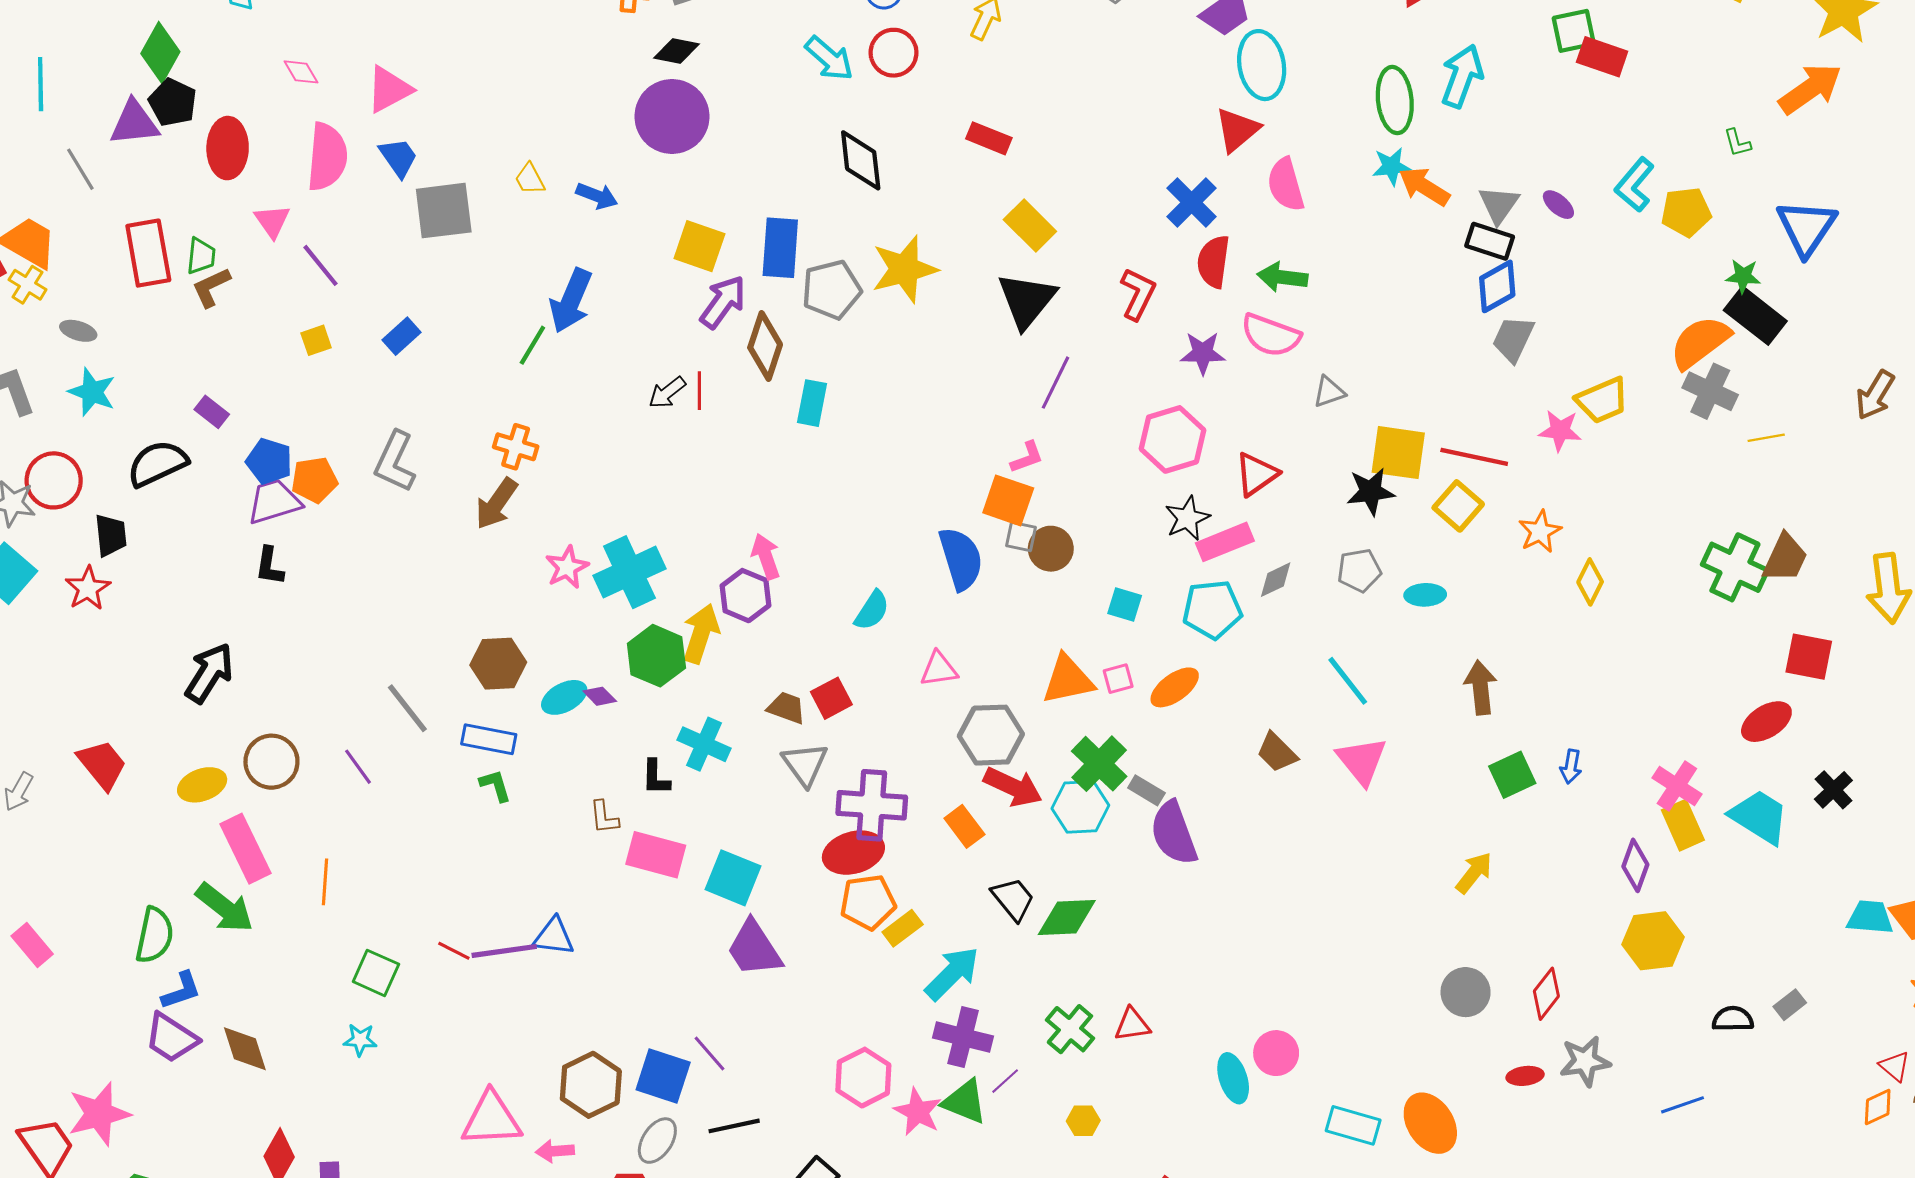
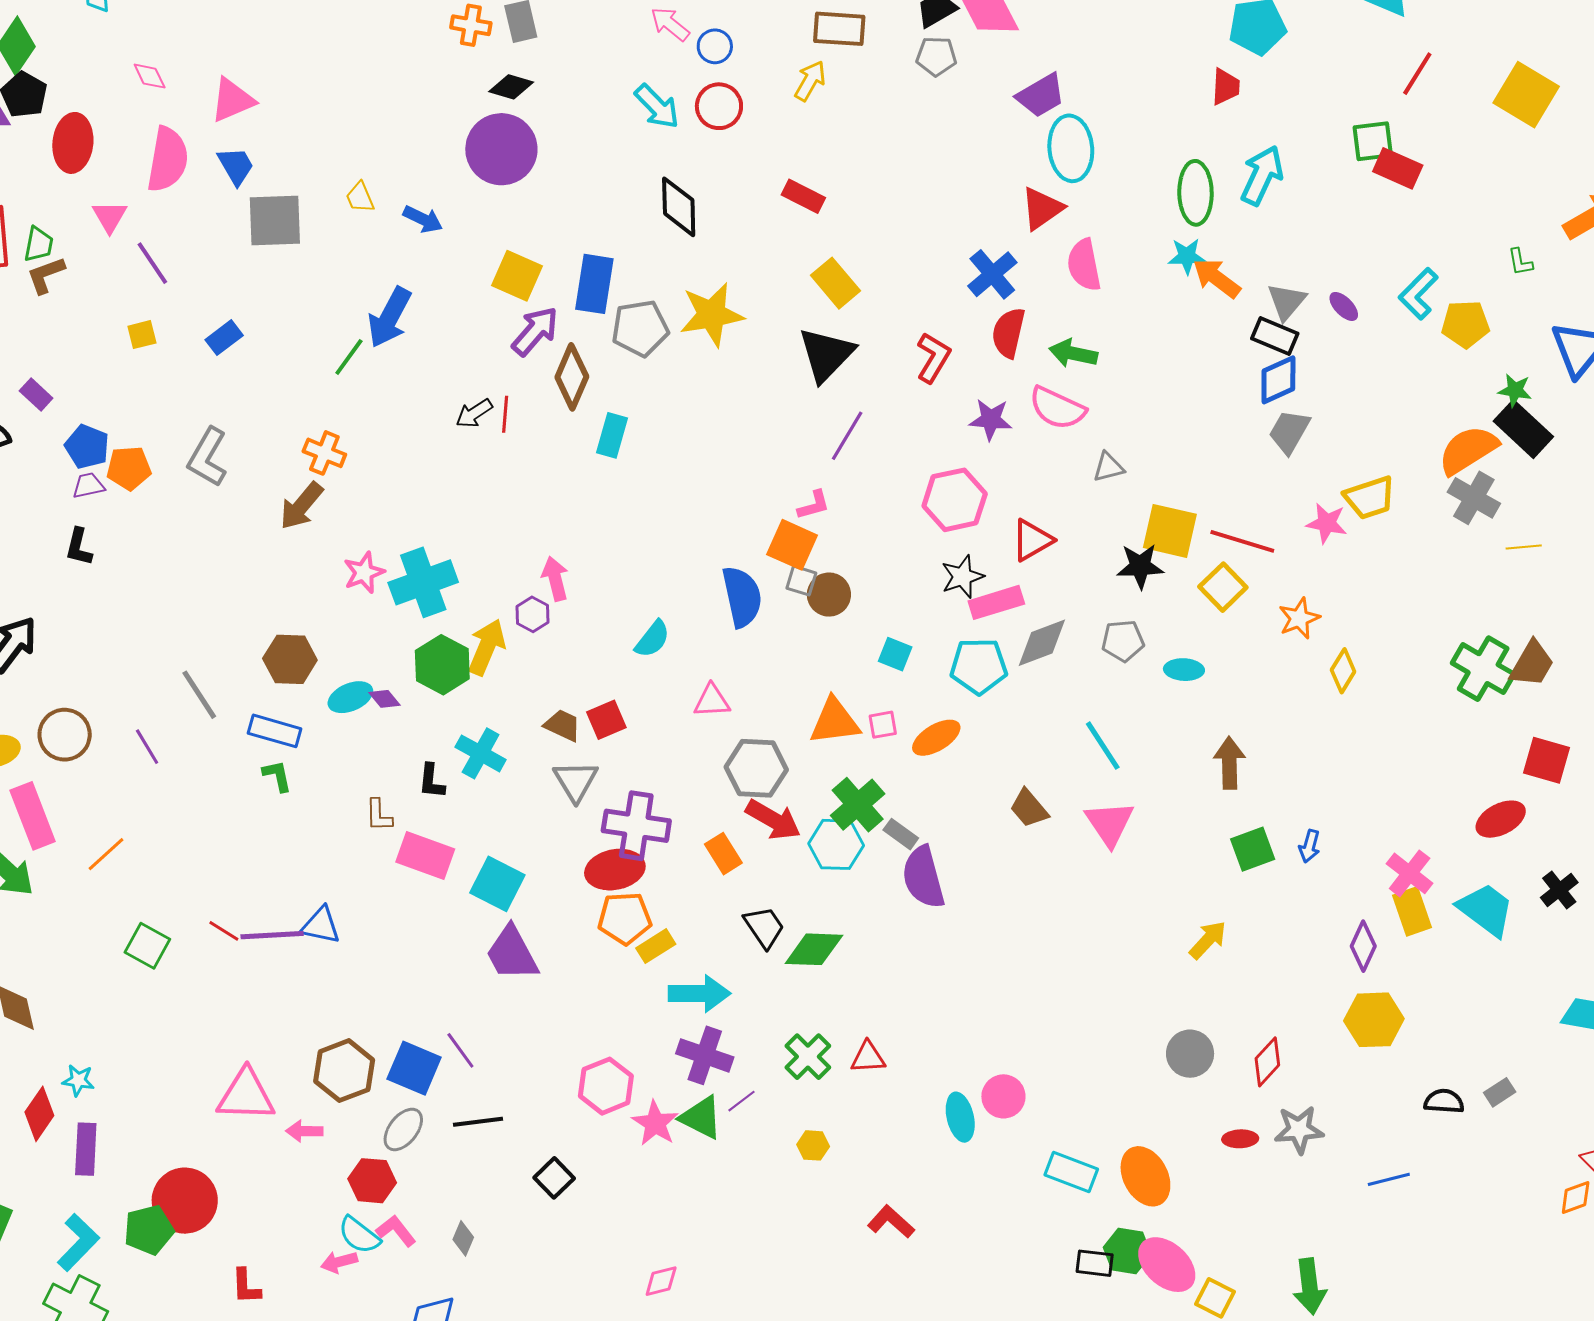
purple trapezoid: (274, 502) -> (88, 486), size x0.6
gray diamond: (1276, 580) -> (1042, 643), size x1.5
purple hexagon: (745, 596) -> (532, 614), size x0.7
orange line: (325, 882) -> (106, 854), turned 39
cyan arrow: (952, 973) -> (699, 994), turned 40
cyan star: (360, 1040) -> (78, 1080), moved

